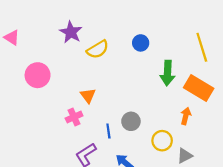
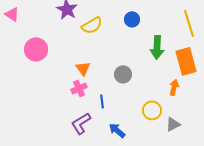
orange rectangle: (199, 88) -> (186, 61), turned 44
pink cross: (74, 117) -> (79, 88), moved
gray circle: (131, 121) -> (123, 74), moved

